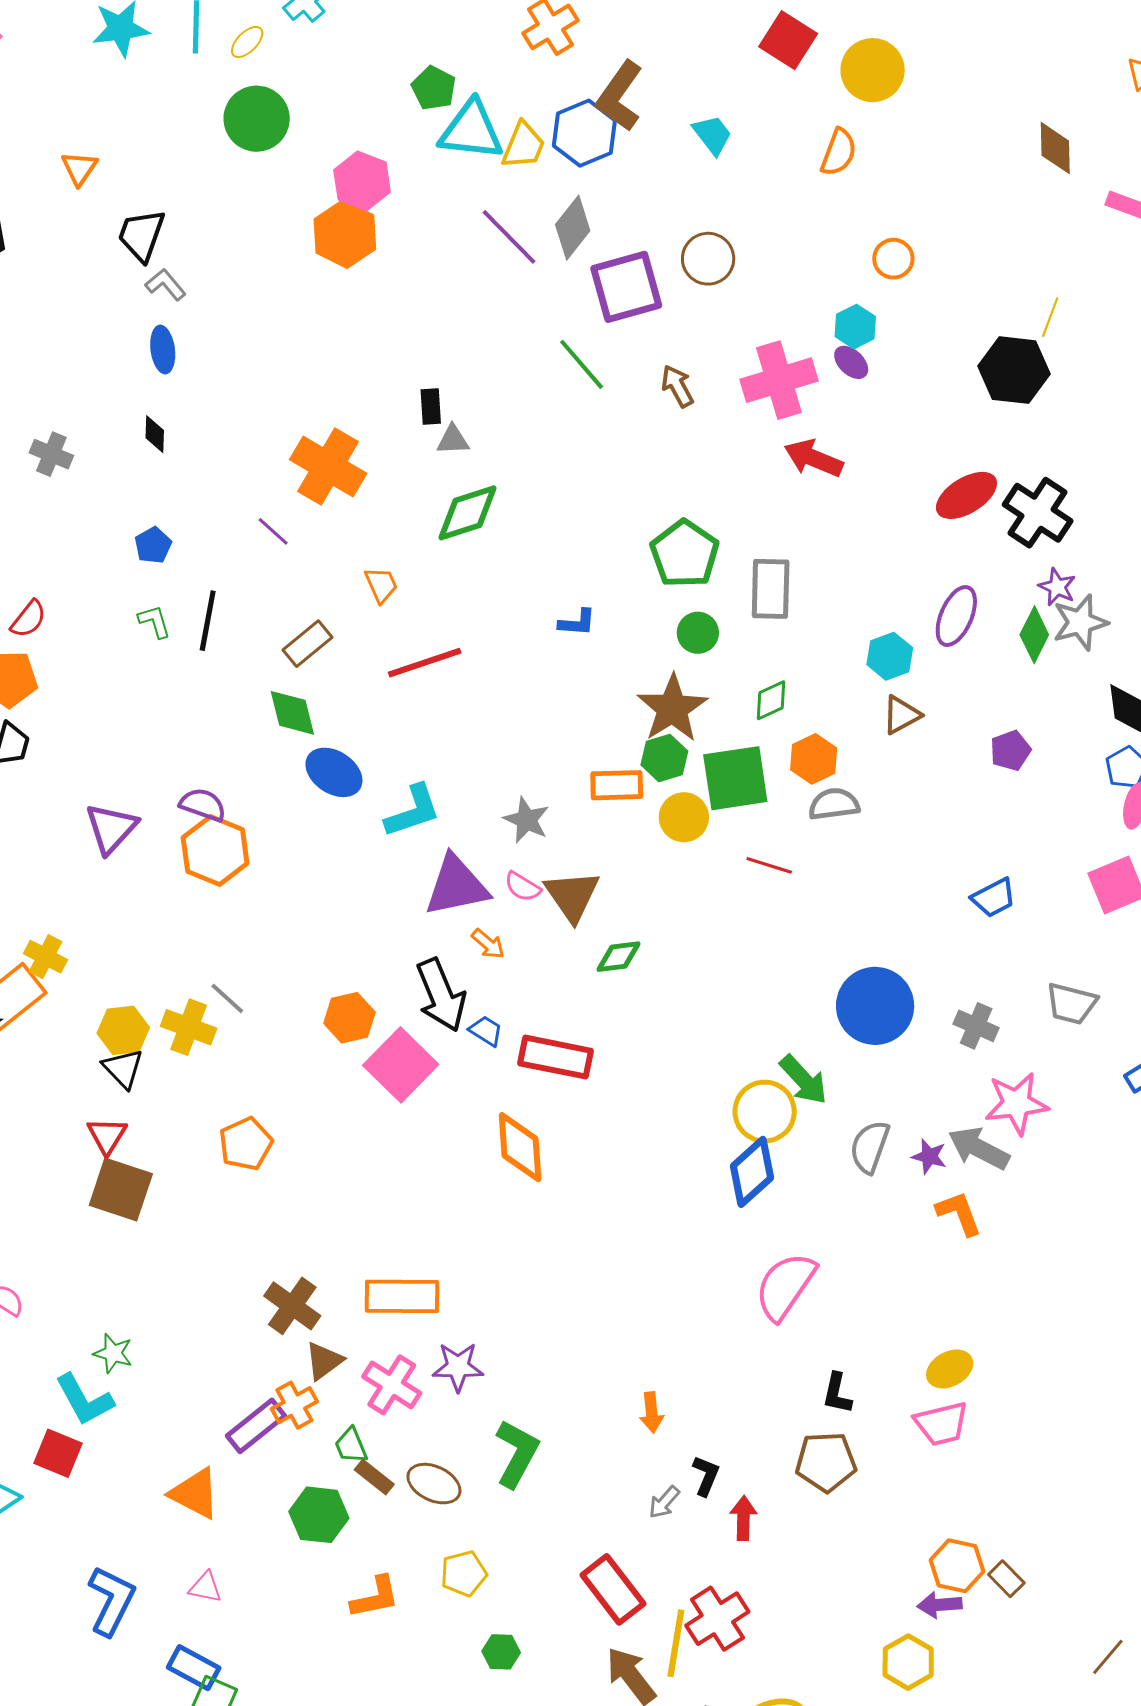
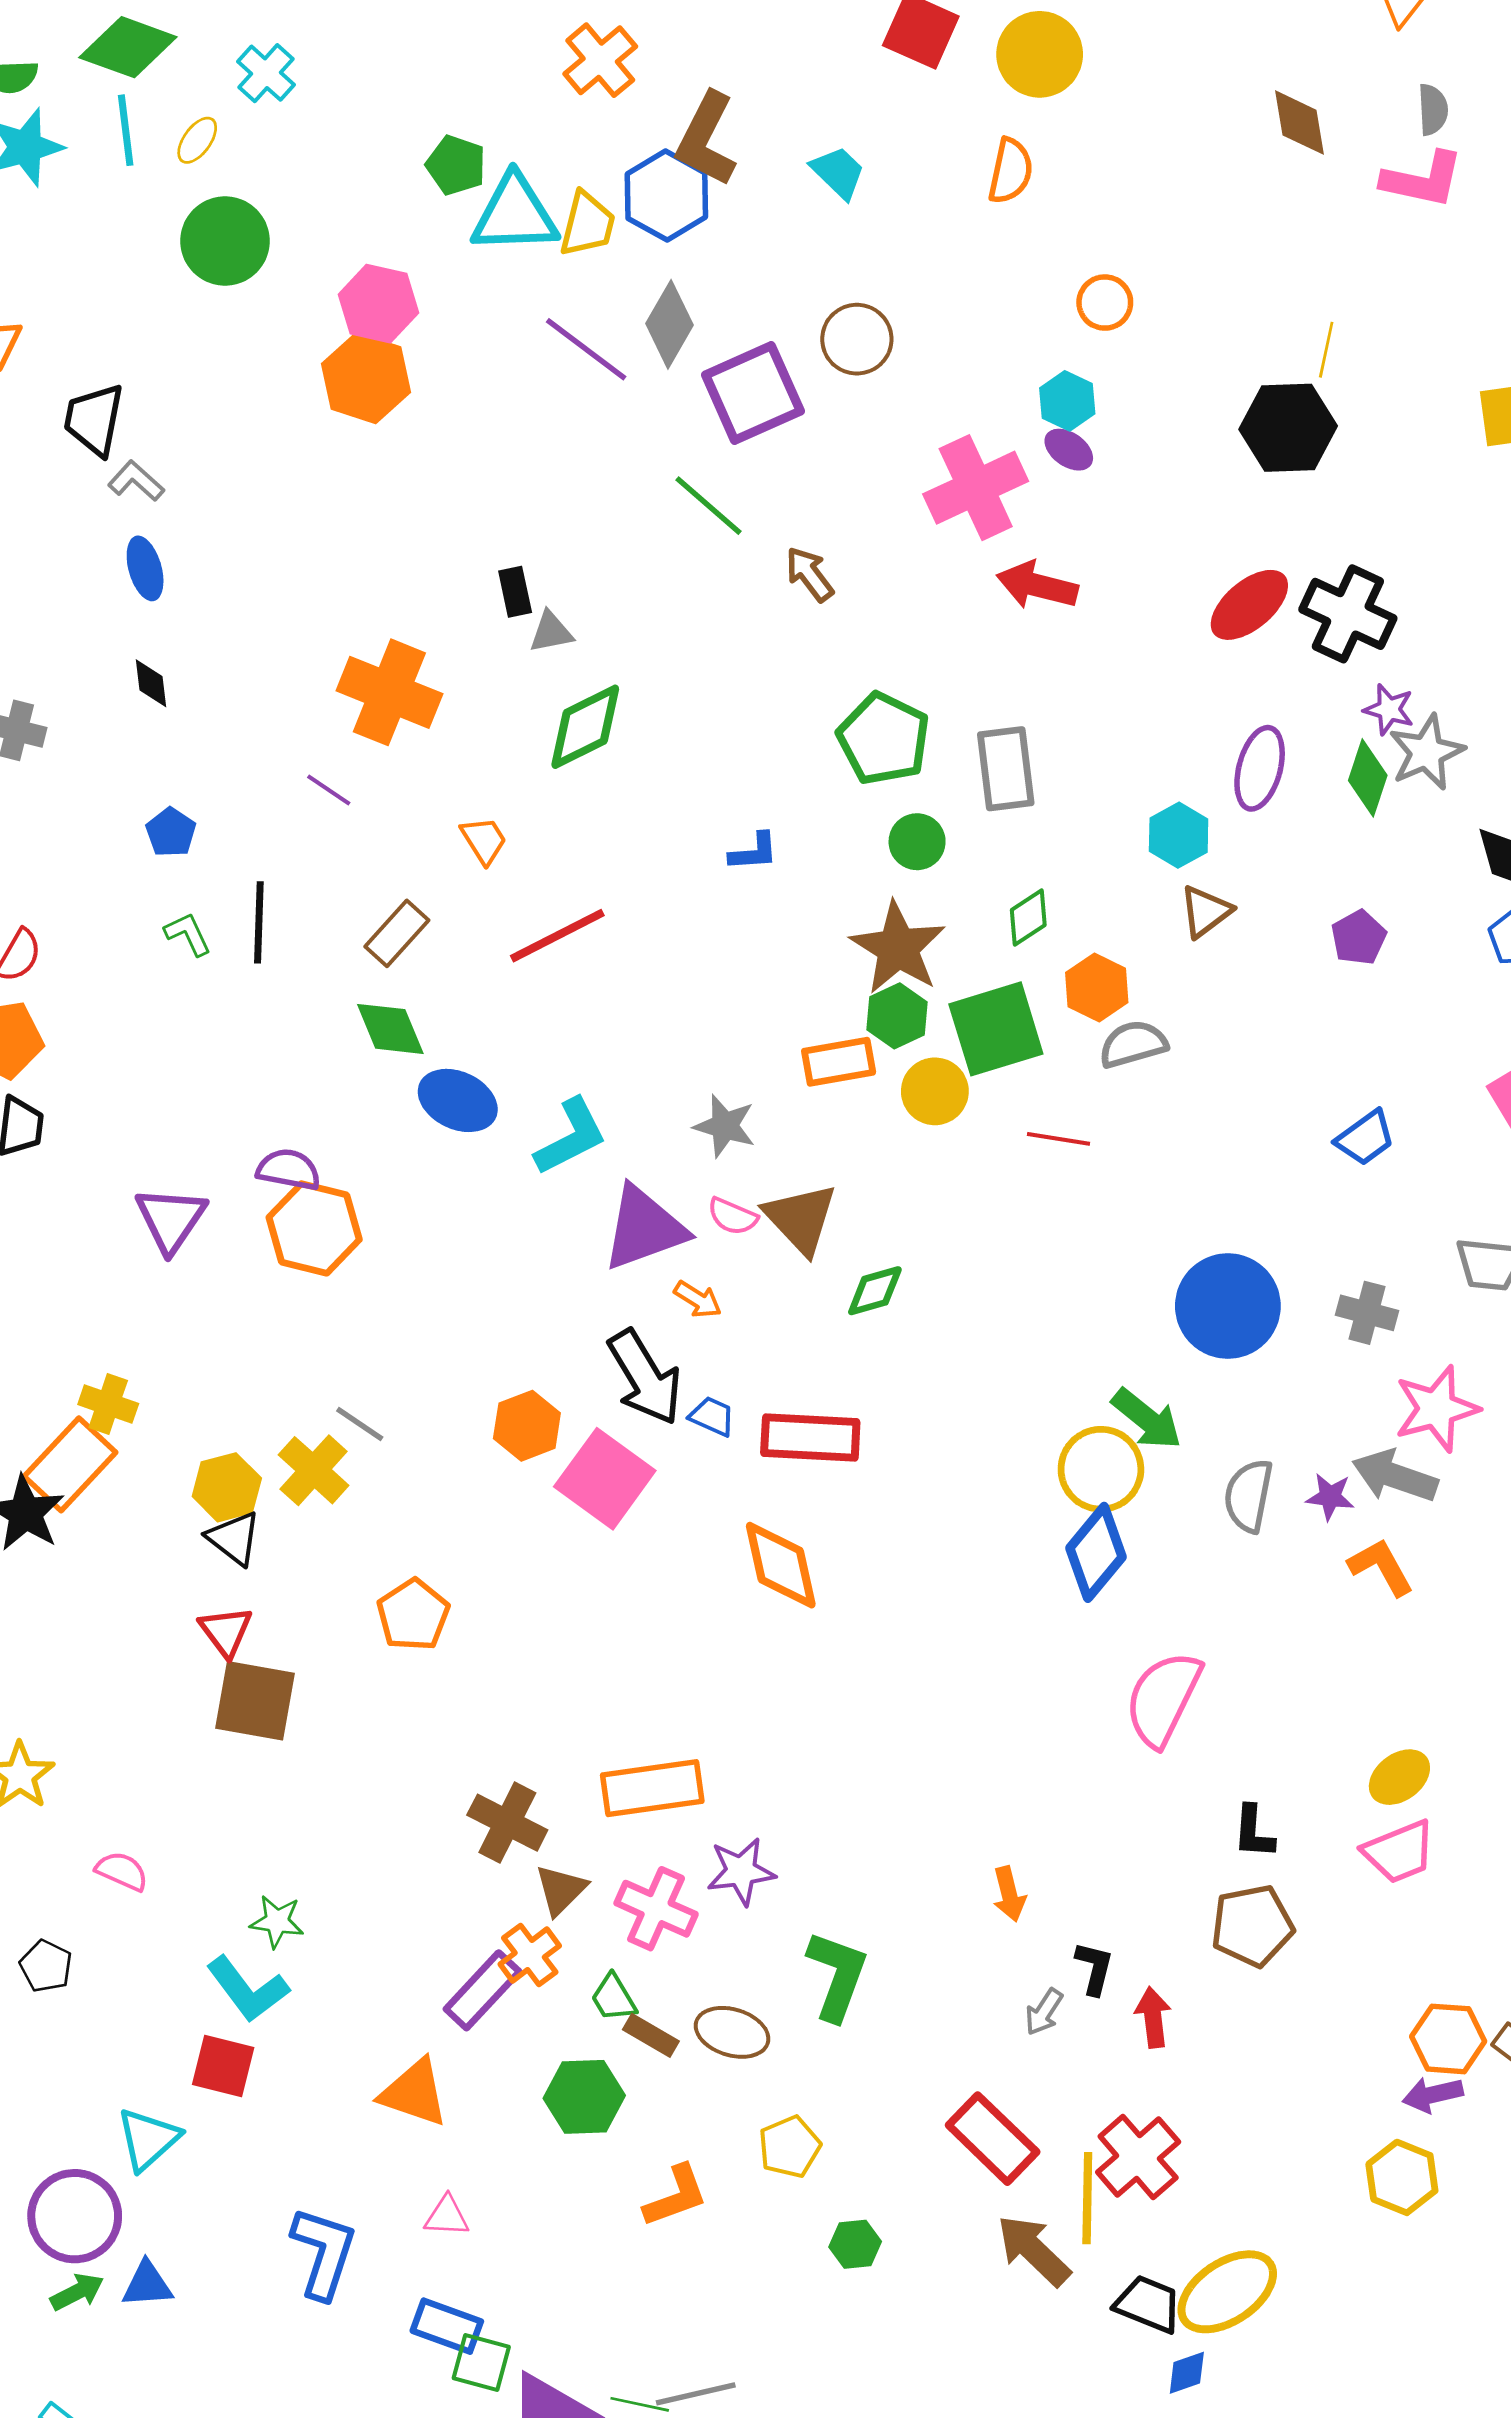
brown arrow: (677, 386) -> (809, 574), moved
yellow cross: (189, 1027) -> (314, 1470), turned 30

